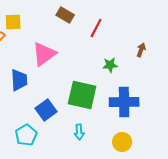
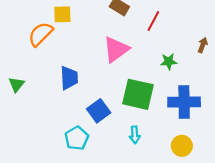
pink triangle: (44, 54) -> (116, 49), moved

